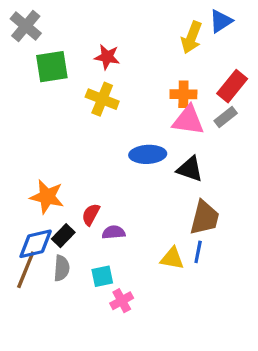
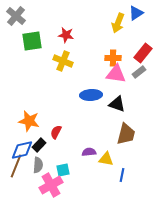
purple semicircle: (114, 232) -> (89, 152), moved
blue line: (198, 252) -> (122, 175), moved
pink cross: (122, 301) -> (51, 185), moved, size x1.6

